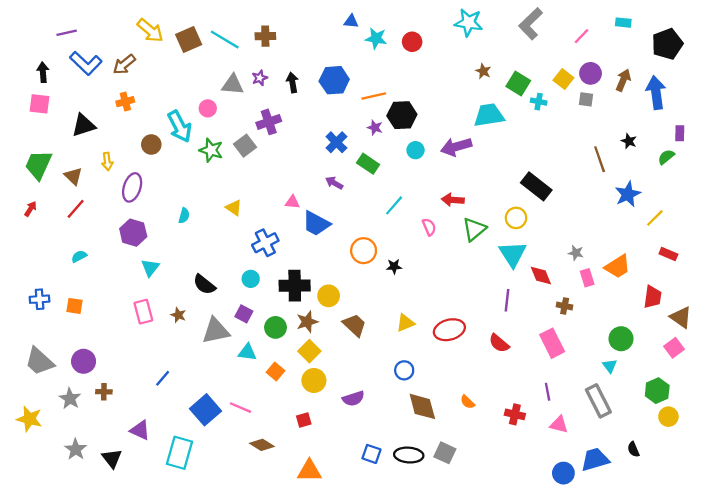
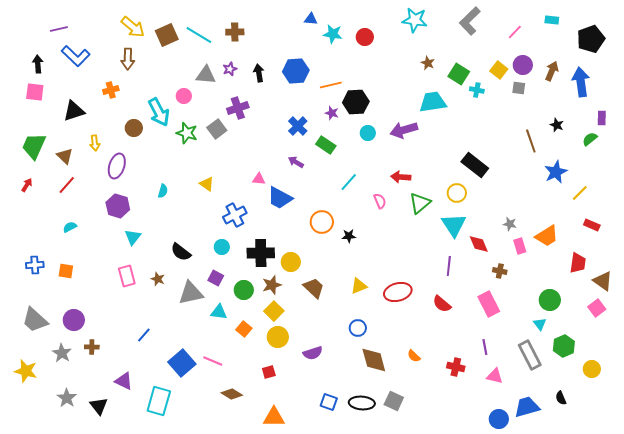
brown arrow: (124, 64) -> (128, 59), moved, turned -50
green hexagon: (657, 391) -> (564, 346), moved

